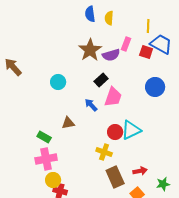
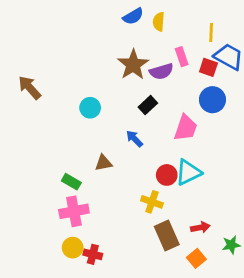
blue semicircle: (90, 14) -> (133, 16), turned -112
pink rectangle: (126, 44) -> (182, 57), turned -40
blue circle: (155, 87) -> (212, 100), moved
pink trapezoid: (113, 97) -> (186, 128), moved
yellow circle: (53, 180) -> (73, 248), moved

